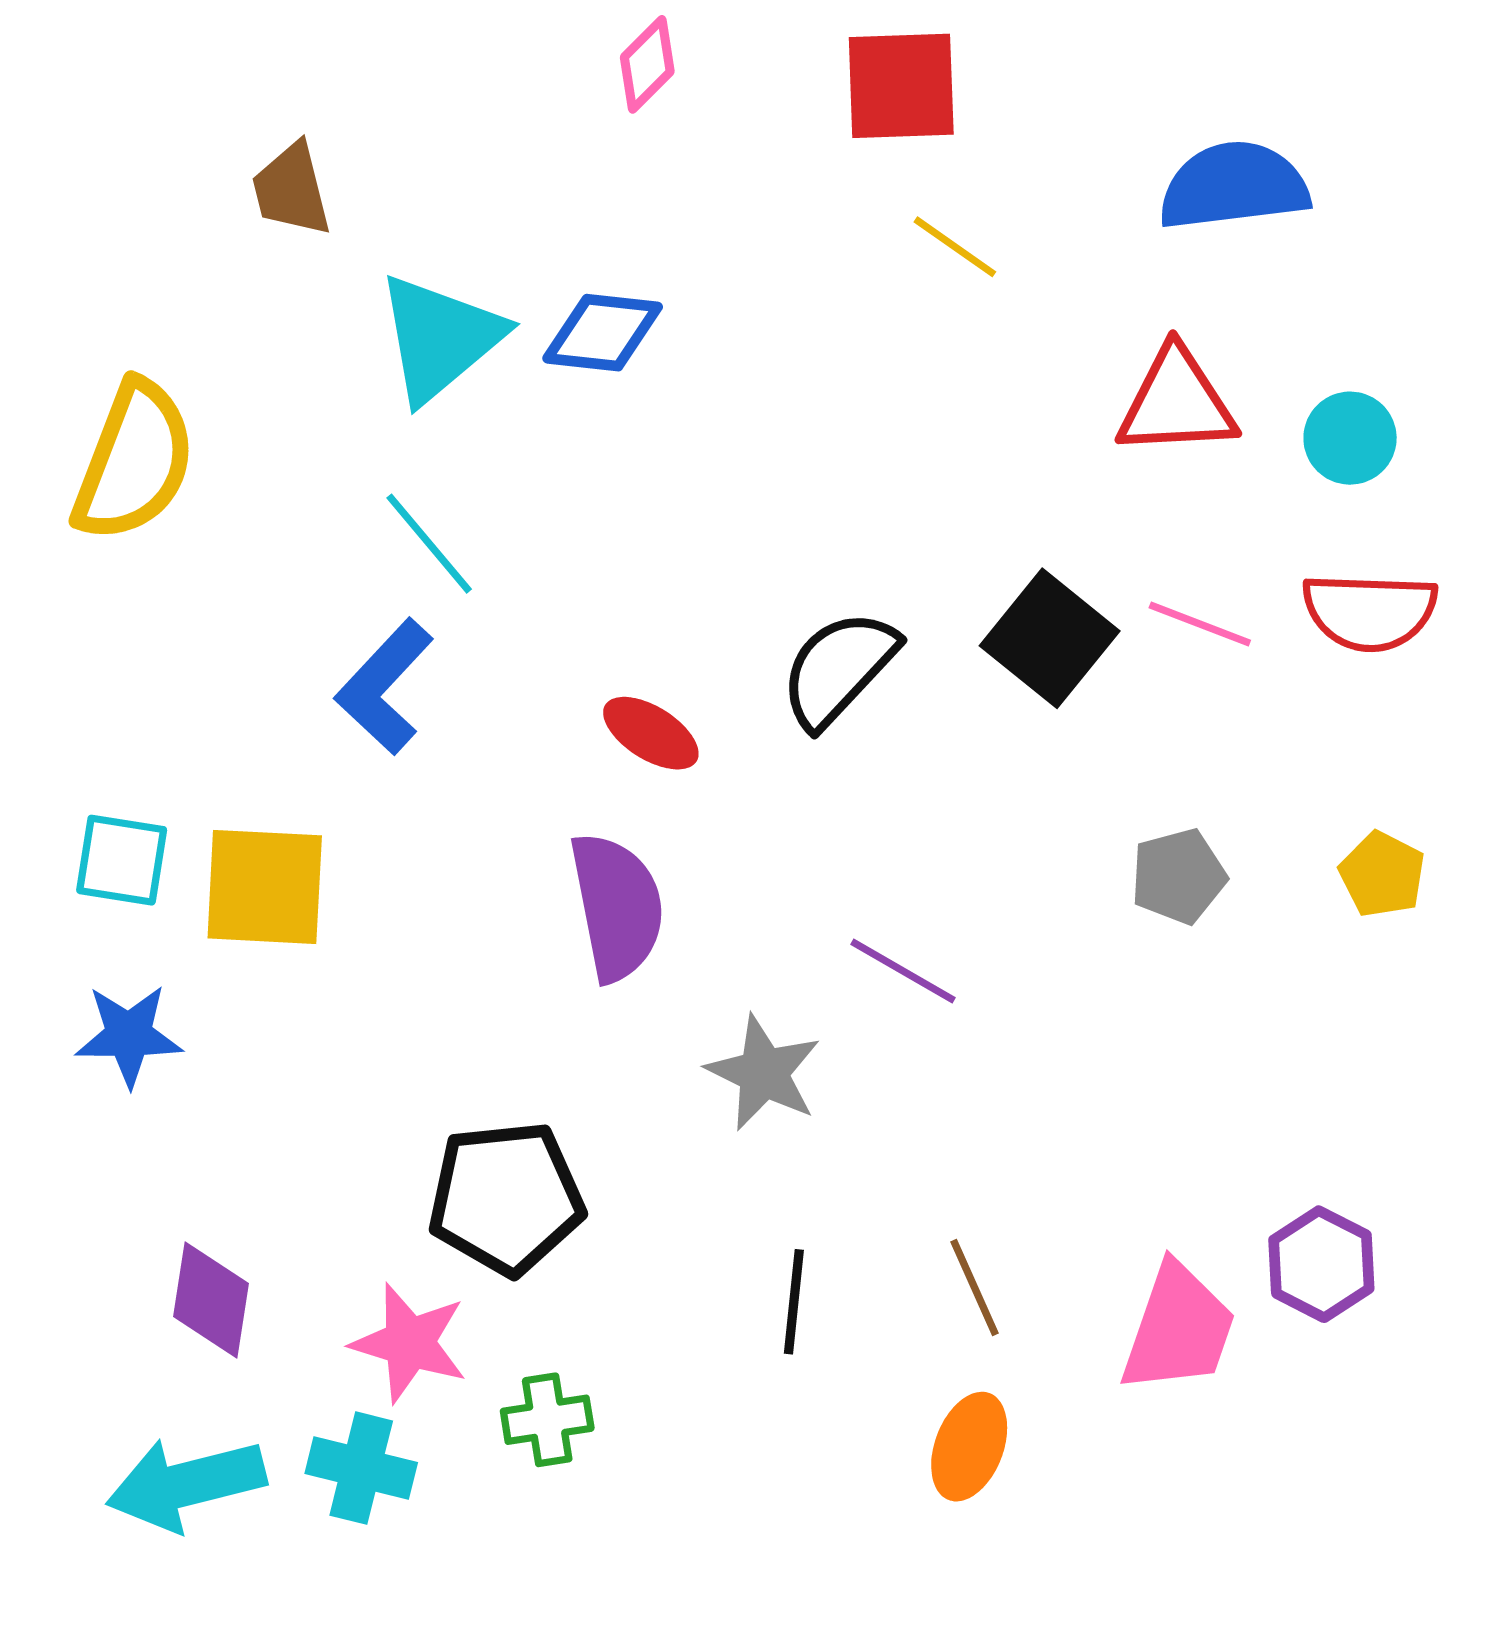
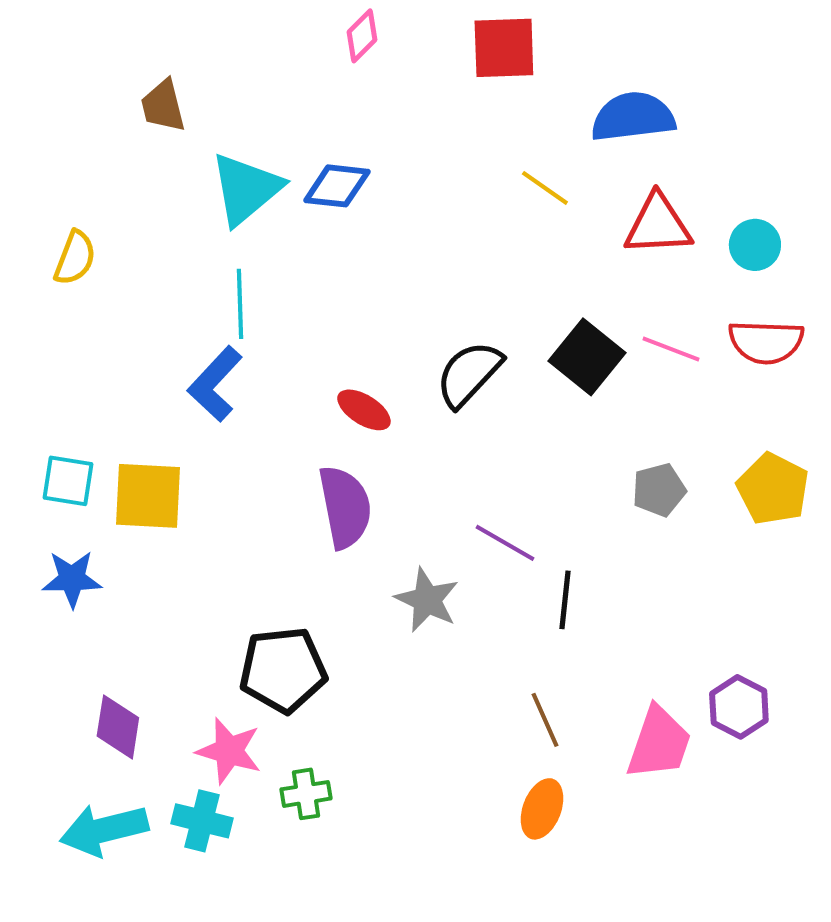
blue semicircle: (1234, 186) -> (633, 117), moved
yellow line: (955, 247) -> (545, 188), moved
yellow semicircle: (134, 461) -> (75, 258), size x0.6
cyan line: (429, 544) -> (240, 304), turned 38
yellow pentagon: (1382, 874) -> (773, 489), size x1.5
black line: (794, 1302) -> (565, 600), moved

